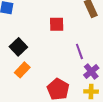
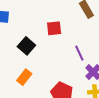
black square: (18, 47) -> (26, 46), moved

